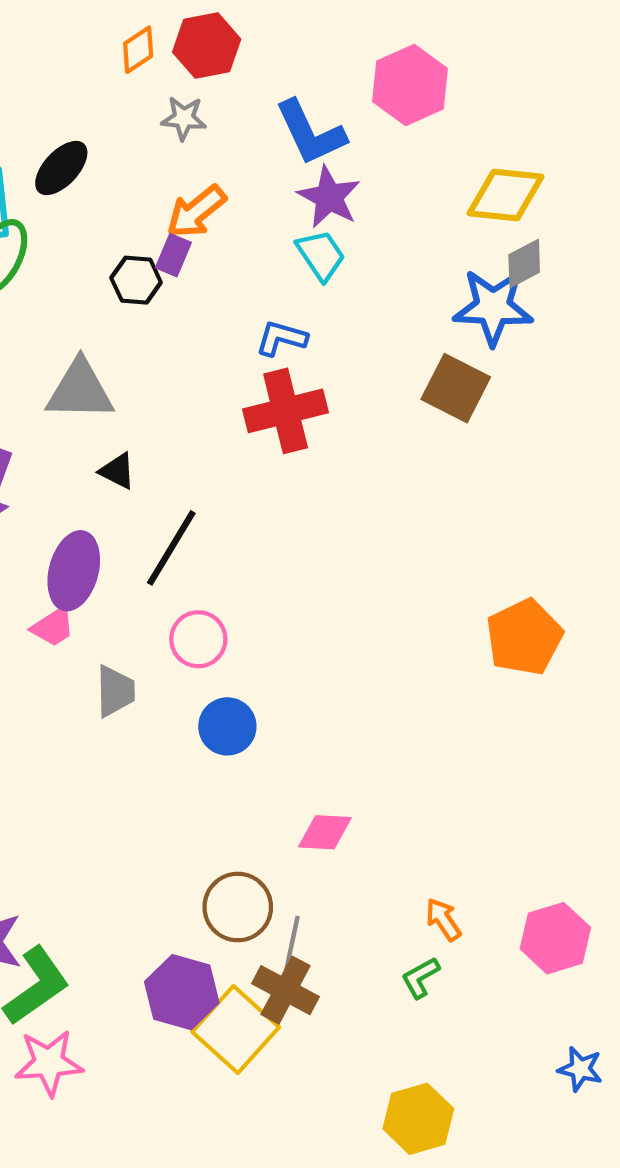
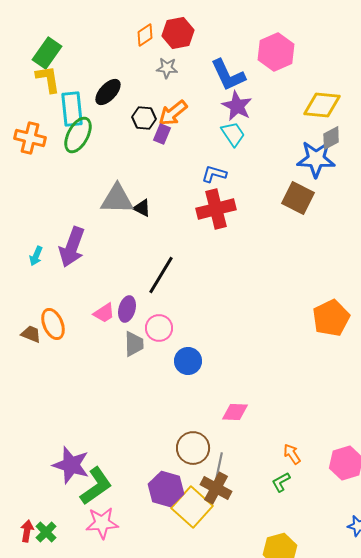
black hexagon: (136, 280) -> (144, 118), moved
black triangle: (117, 471) -> (142, 208), moved
purple ellipse: (74, 571) -> (127, 309), moved, size x0.7
pink circle: (198, 639) -> (159, 328), moved

